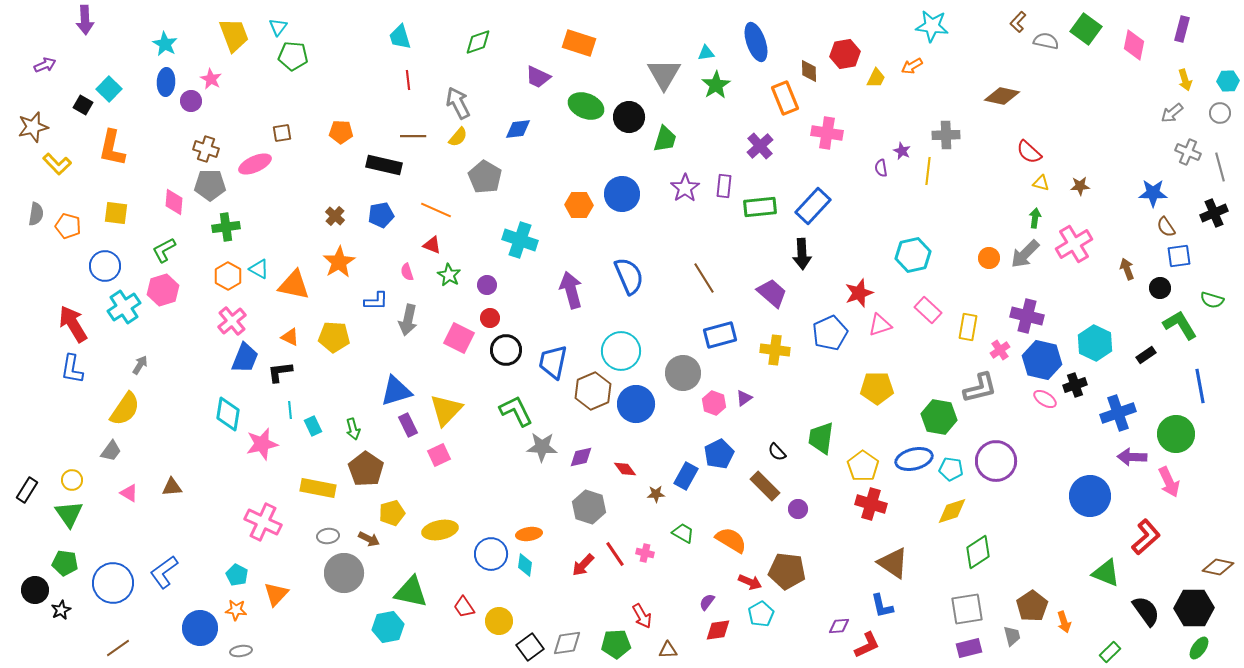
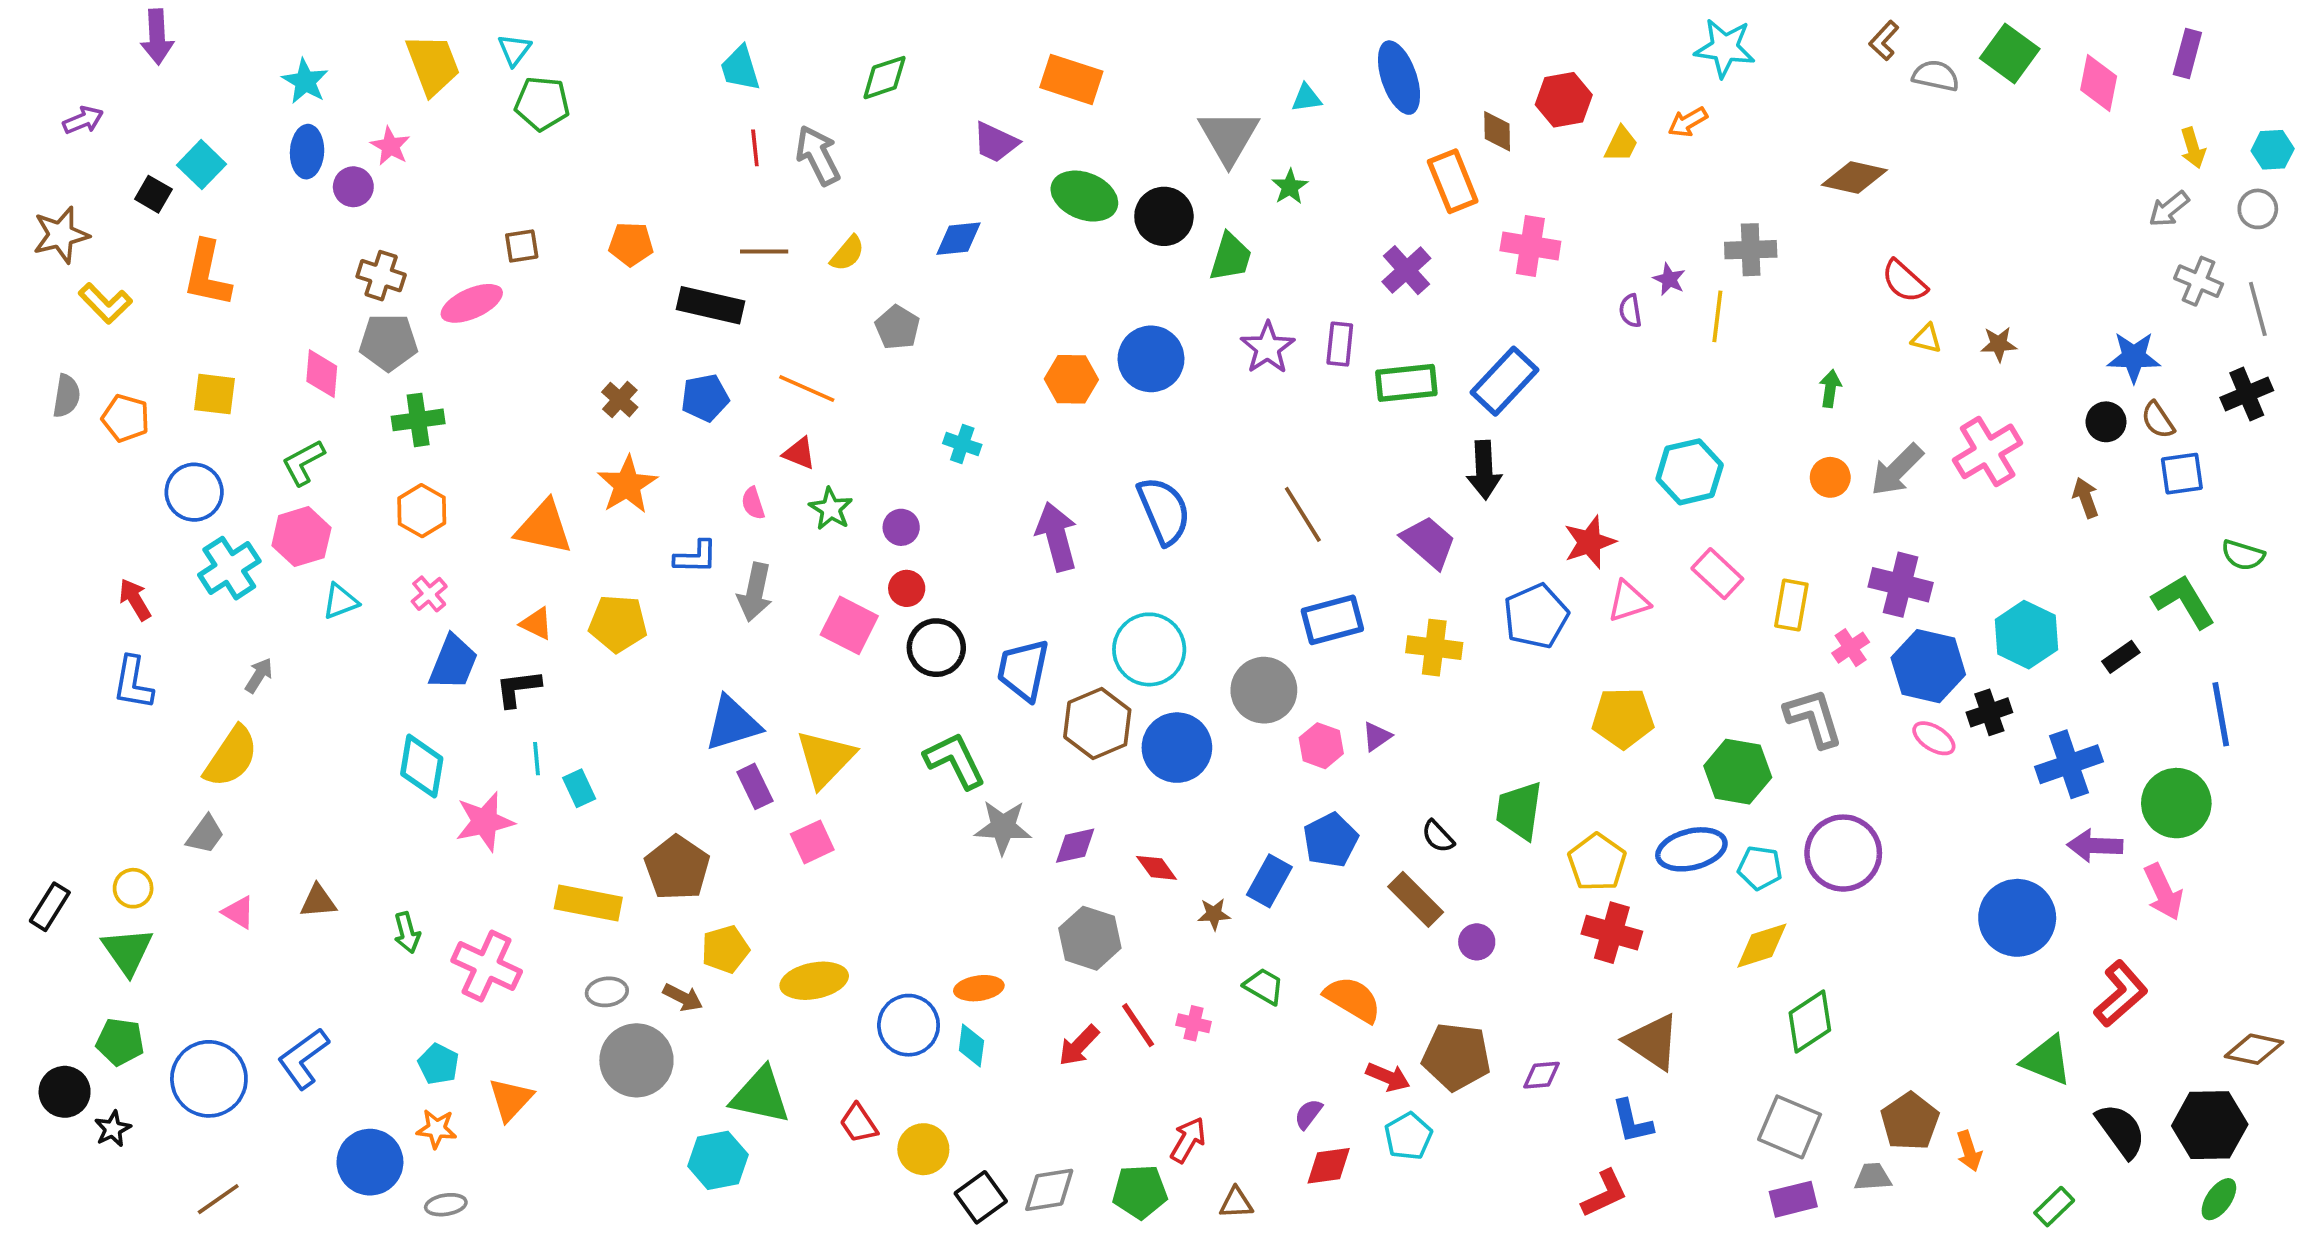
green star: (716, 85) -> (1290, 187), moved, size x0.7
gray arrow: (458, 103) -> (818, 155), moved
gray pentagon: (485, 177) -> (897, 327), size x0.7
green arrow: (1035, 218) -> (1830, 389), moved
cyan cross: (520, 240) -> (962, 444), size x0.6
cyan triangle: (259, 269) -> (340, 601), moved, turned -50
black circle: (1160, 288) -> (2106, 422), moved
pink cross: (232, 321) -> (429, 594), size x0.7
red arrow: (73, 324) -> (135, 599), size x0.6
gray L-shape: (980, 388) -> (1814, 718), turned -93
green arrow: (353, 429) -> (407, 933), moved
gray square: (967, 609) -> (1790, 1127), turned 32
red arrow: (642, 616) -> (1188, 1140), turned -120
purple diamond: (839, 626) -> (1542, 1075), moved
gray trapezoid: (1012, 636) -> (1873, 1177), turned -80

